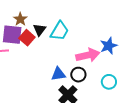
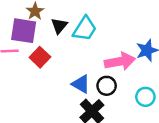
red square: (27, 38) -> (40, 57), moved
blue triangle: (58, 74) -> (81, 84), turned 35

